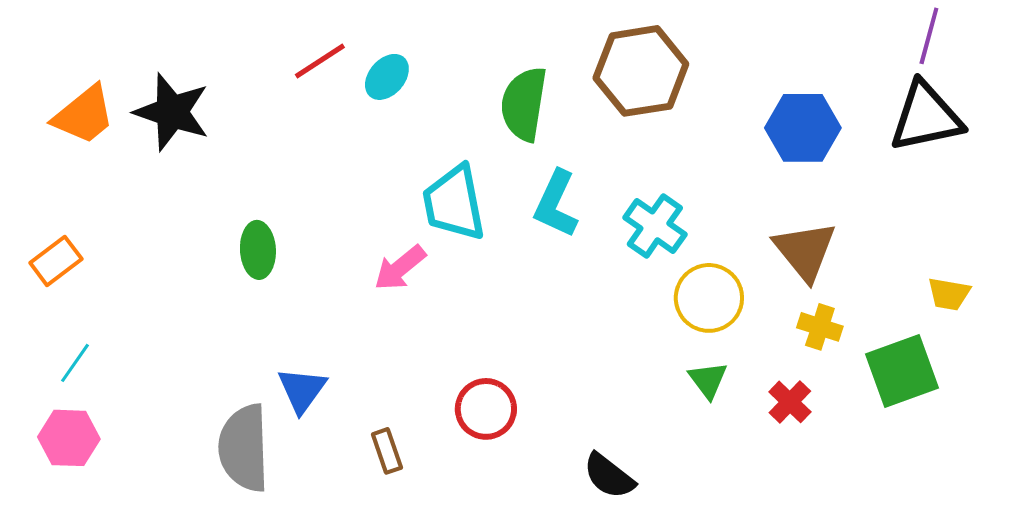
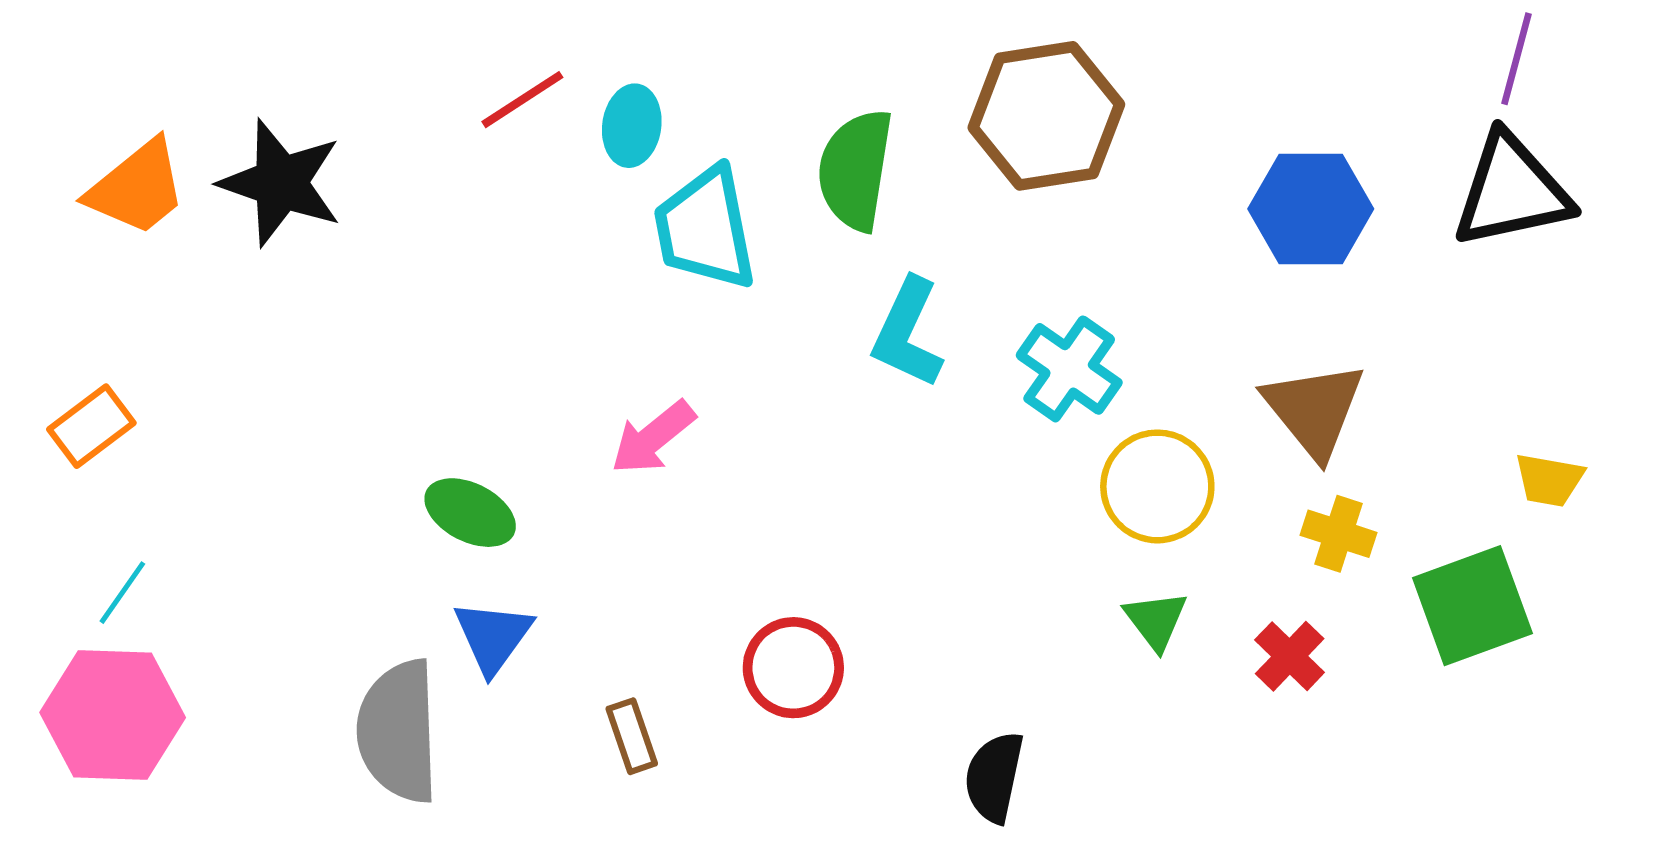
cyan ellipse: (387, 77) -> (632, 126), turned -33
cyan trapezoid: (454, 203) -> (705, 229), moved
green ellipse: (258, 250) -> (470, 513), moved, turned -60
pink hexagon: (69, 438) -> (113, 715), size x1.4
black semicircle: (609, 476) -> (994, 777), turned 64

